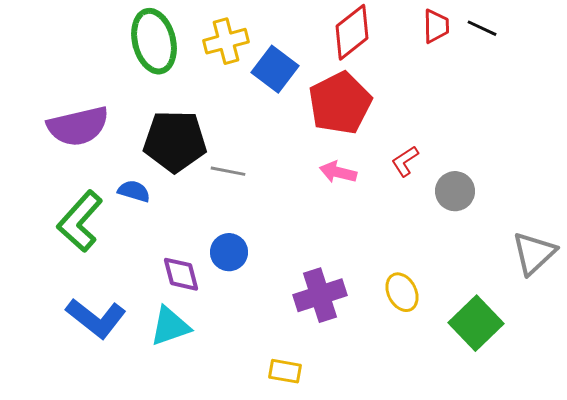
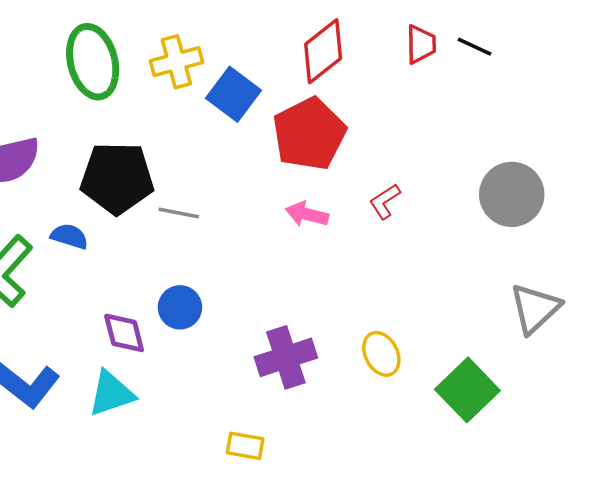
gray circle: (455, 191) -> (512, 194), moved, size x1.4

